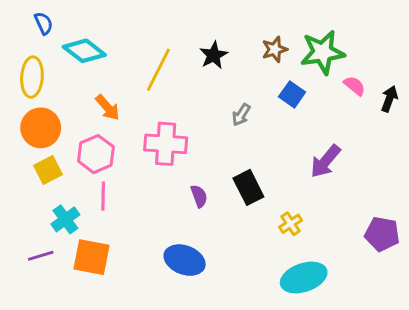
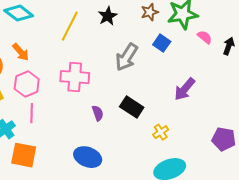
orange arrow: (108, 108) -> (21, 52), moved
gray arrow: (241, 115) -> (127, 57), size x1.8
black rectangle: (248, 187) -> (132, 107), turned -30

